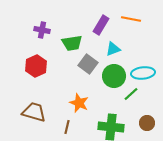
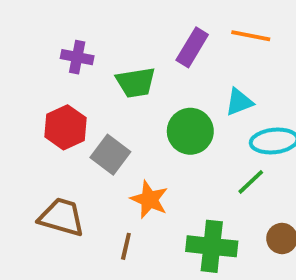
cyan triangle: (113, 49) -> (239, 102), moved
gray square: (88, 64) -> (110, 155), moved
green circle: (114, 76) -> (190, 131), moved

